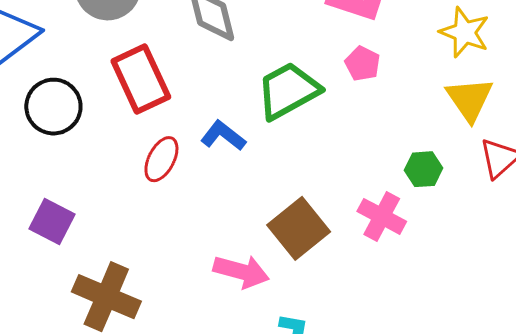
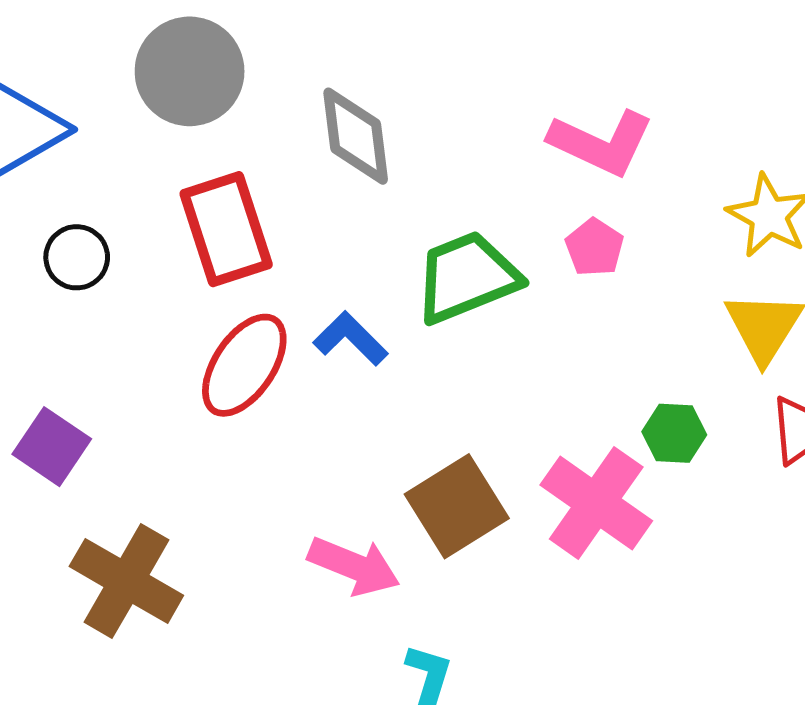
black circle: (53, 107) -> (77, 257), size x0.7
red ellipse: (161, 159) -> (244, 365), size x1.4
pink cross: (382, 216) -> (596, 503), size x1.4

